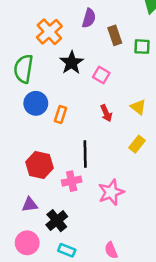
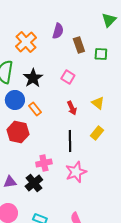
black star: (72, 63) -> (33, 78), moved
orange rectangle: (60, 114) -> (35, 109), turned -56
black line: (85, 154) -> (70, 141), moved
red hexagon: (40, 165) -> (18, 132), moved
black cross: (57, 221) -> (34, 183), moved

